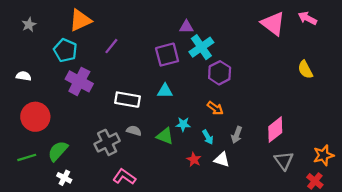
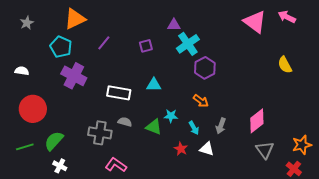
purple square: (167, 55) -> (146, 46), moved, size x0.6
gray cross: (107, 142) -> (100, 133), turned 35

